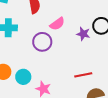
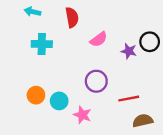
purple circle: (42, 42) -> (96, 81), moved

